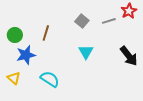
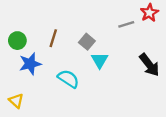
gray square: (82, 21) -> (87, 42), moved
yellow triangle: (14, 78) -> (16, 101), moved
cyan semicircle: (50, 79) -> (68, 79), moved

